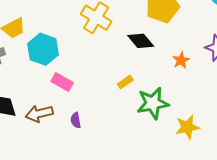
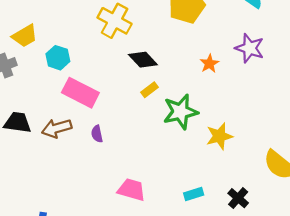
black diamond: (141, 41) -> (143, 60), moved
cyan hexagon: (43, 49) -> (58, 58), size x0.7
pink rectangle: (62, 82) -> (80, 93), size x1.5

